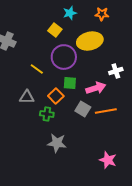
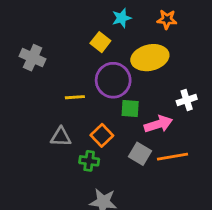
yellow line: (37, 69) -> (75, 97), turned -40
green square: (70, 83) -> (130, 109), moved

